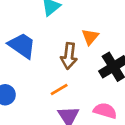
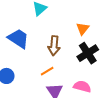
orange triangle: (90, 37) -> (83, 29), moved

